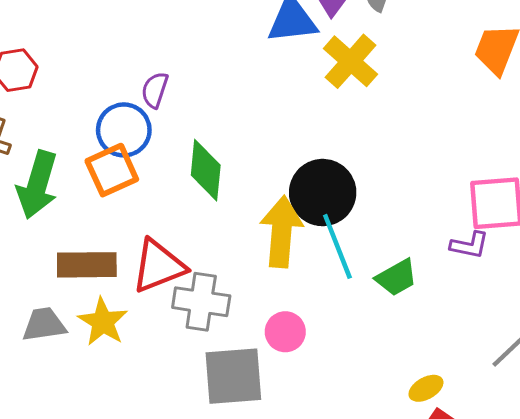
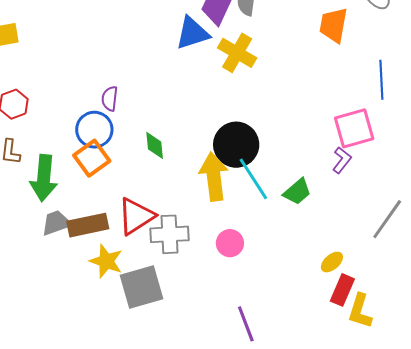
green diamond: (206, 170) -> (155, 145), size x0.7
purple L-shape: (469, 245) -> (342, 160), turned -52
gray trapezoid: (44, 325) -> (56, 223), moved
gray square: (233, 376) -> (142, 287), moved

